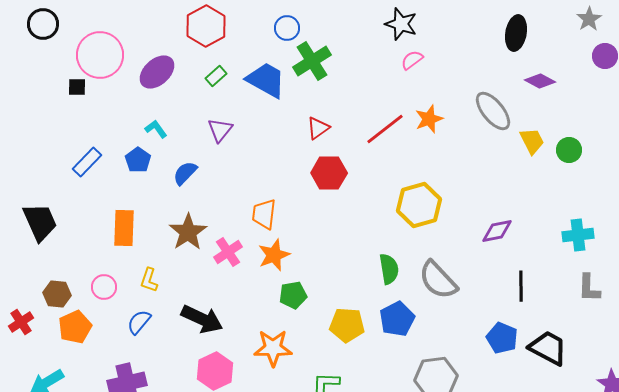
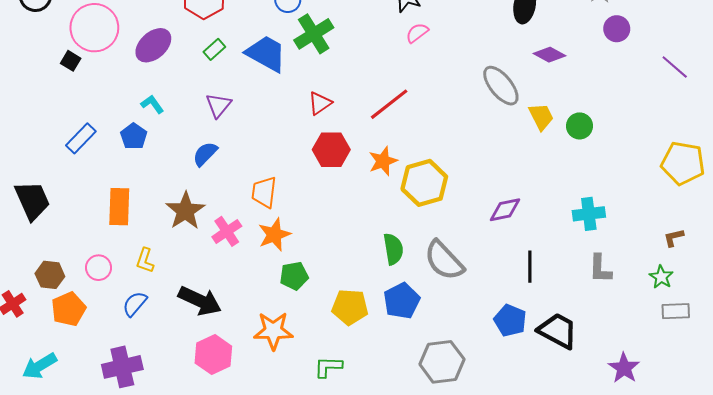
black square: (77, 87) -> (71, 61), turned 30
orange star: (429, 119) -> (383, 161), moved
blue semicircle: (185, 173) -> (205, 154), moved

